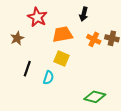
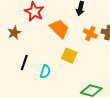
orange trapezoid: (63, 34) -> (59, 29), turned 55
yellow square: (61, 58) -> (69, 56), moved

